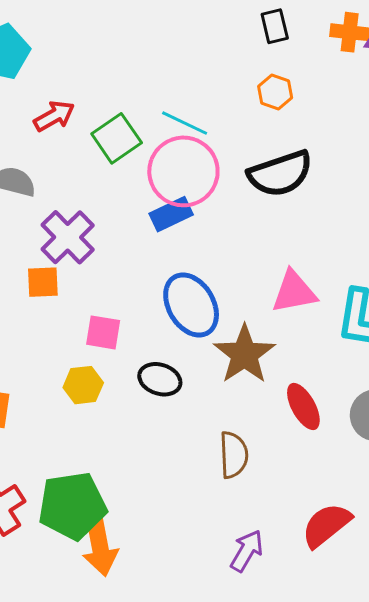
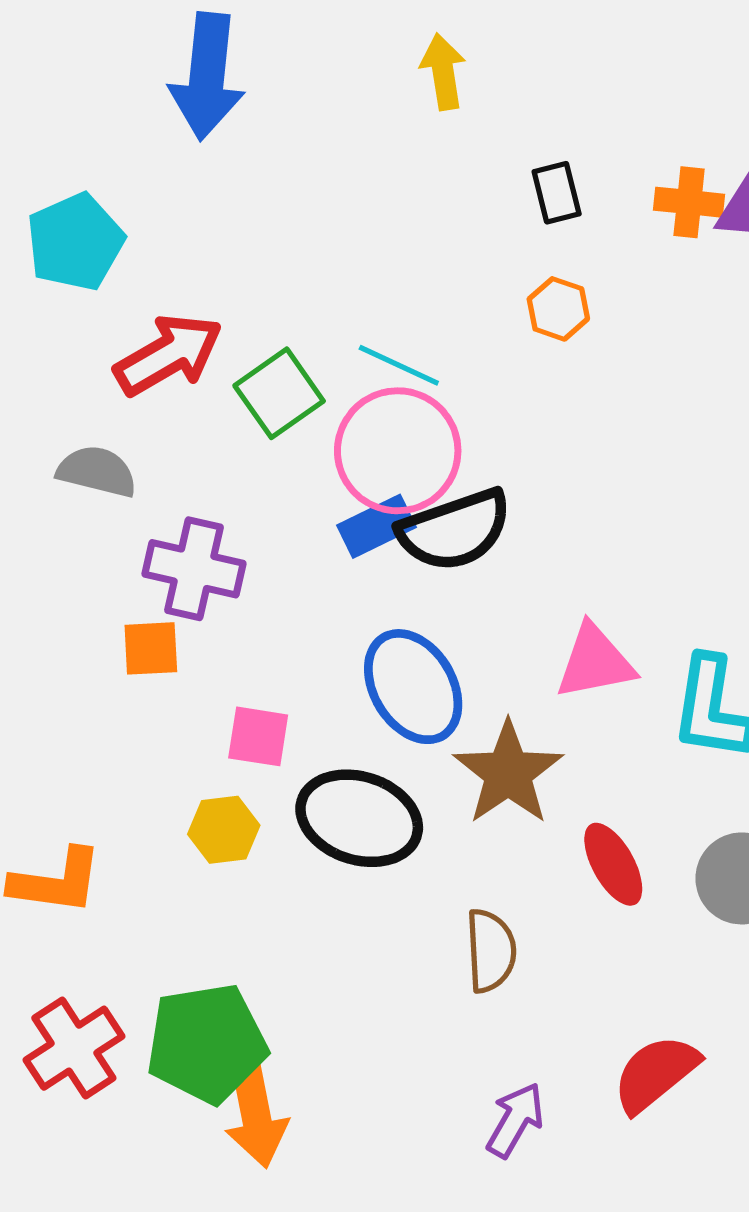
red arrow: (54, 116) -> (168, 355), size x1.5
black semicircle: (280, 174) -> (454, 530), moved
purple cross: (68, 237) -> (194, 569), turned -32
black ellipse: (160, 379) -> (359, 818), size x1.6

